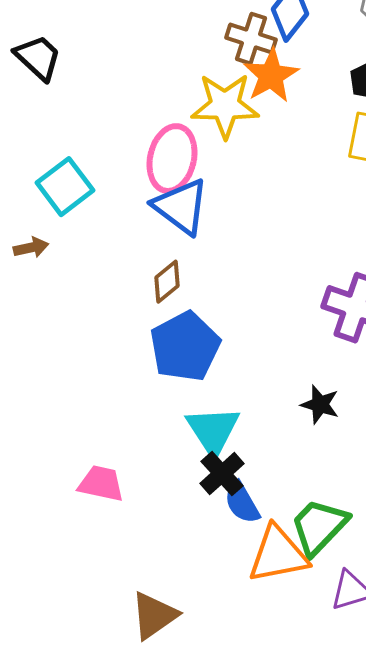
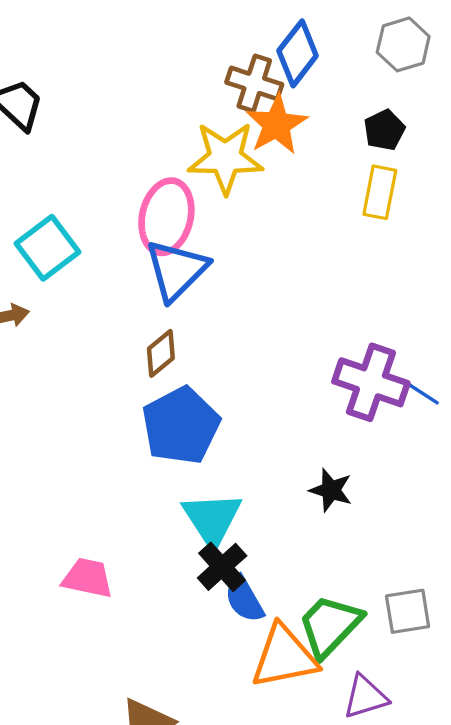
blue triangle: (181, 207) -> (176, 270), turned 38

